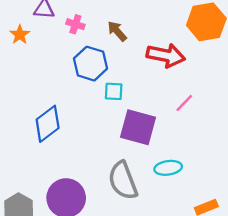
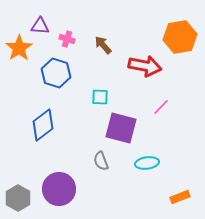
orange star: (20, 35) -> (19, 48), size x1.5
blue hexagon: (90, 64) -> (56, 73), moved
gray semicircle: (123, 181) -> (101, 161), moved, size x0.6

